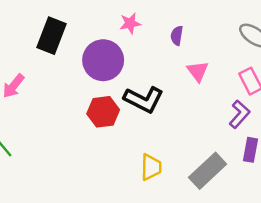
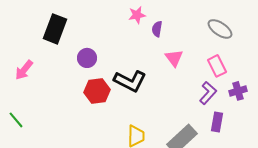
pink star: (130, 23) -> (137, 15), moved
purple circle: (103, 60) -> (87, 58), moved, size x0.6

